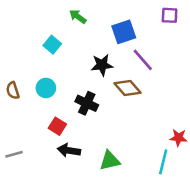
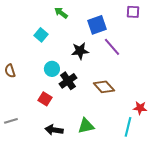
cyan circle: (46, 88) -> (52, 69), moved
brown diamond: (127, 88) -> (104, 87), moved
black cross: (87, 103) -> (68, 81), turned 30
black arrow: (69, 150) -> (54, 130), moved

